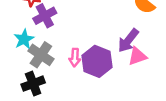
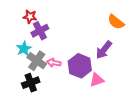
pink triangle: (137, 56) -> (97, 80), moved
pink arrow: (75, 57) -> (54, 63), moved, turned 96

